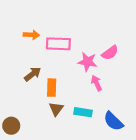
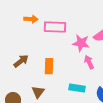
brown arrow: (33, 74) -> (21, 61), moved
brown triangle: (56, 109) -> (38, 92), moved

